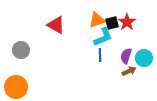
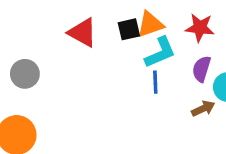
red star: (127, 22) -> (200, 28), turned -30
black square: (112, 23) -> (129, 29), moved
purple semicircle: (126, 56) -> (201, 69), moved

